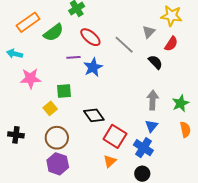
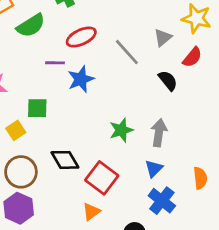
red ellipse: (90, 37) -> (81, 37), turned -70
green star: (180, 103) -> (121, 130), moved
black diamond: (94, 115) -> (65, 160), moved
blue cross: (143, 148) -> (162, 201), moved

